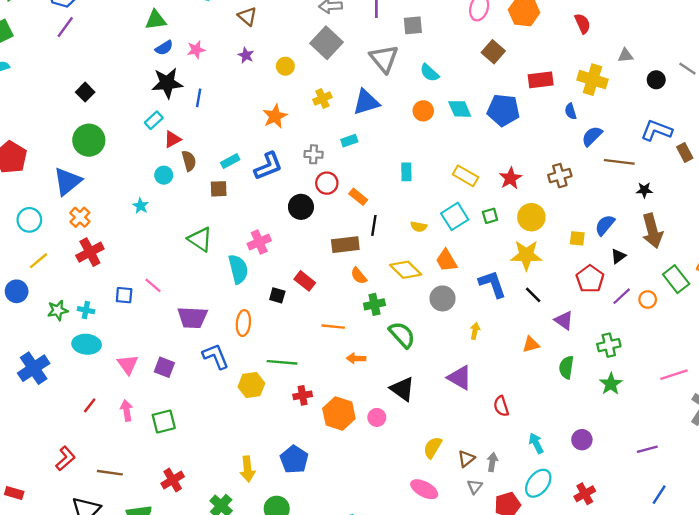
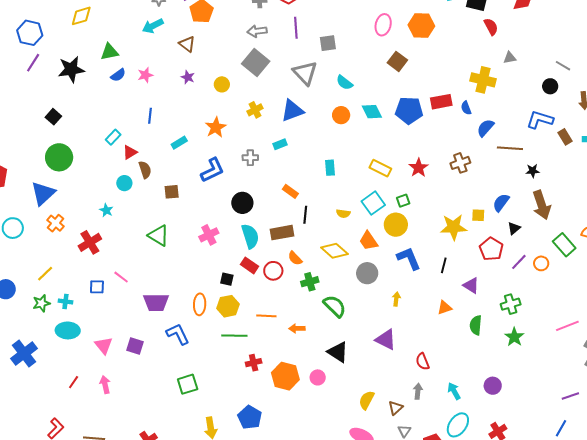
red semicircle: (583, 24) -> (491, 27), moved
red rectangle: (541, 80) -> (441, 102), moved
black circle: (656, 80) -> (550, 86), moved
black star: (167, 83) -> (71, 69), moved
cyan rectangle: (230, 161) -> (179, 143), moved
red circle: (327, 183) -> (273, 271), moved
yellow circle: (531, 217) -> (396, 225), moved
red cross: (90, 252) -> (90, 242), moved
yellow star: (526, 255) -> (453, 227), moved
yellow line: (39, 261) -> (45, 274), moved
cyan semicircle: (238, 269) -> (250, 236), moved
black line: (533, 295) -> (444, 265), turned 63
orange line: (333, 327) -> (266, 316), moved
yellow hexagon: (251, 385) -> (228, 306), moved
green square: (164, 422) -> (188, 384), moved
purple line: (647, 449) -> (570, 396), moved
gray arrow: (492, 462) -> (418, 391), moved

